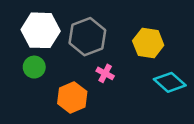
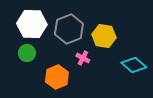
yellow hexagon: (148, 43) -> (104, 36), moved

